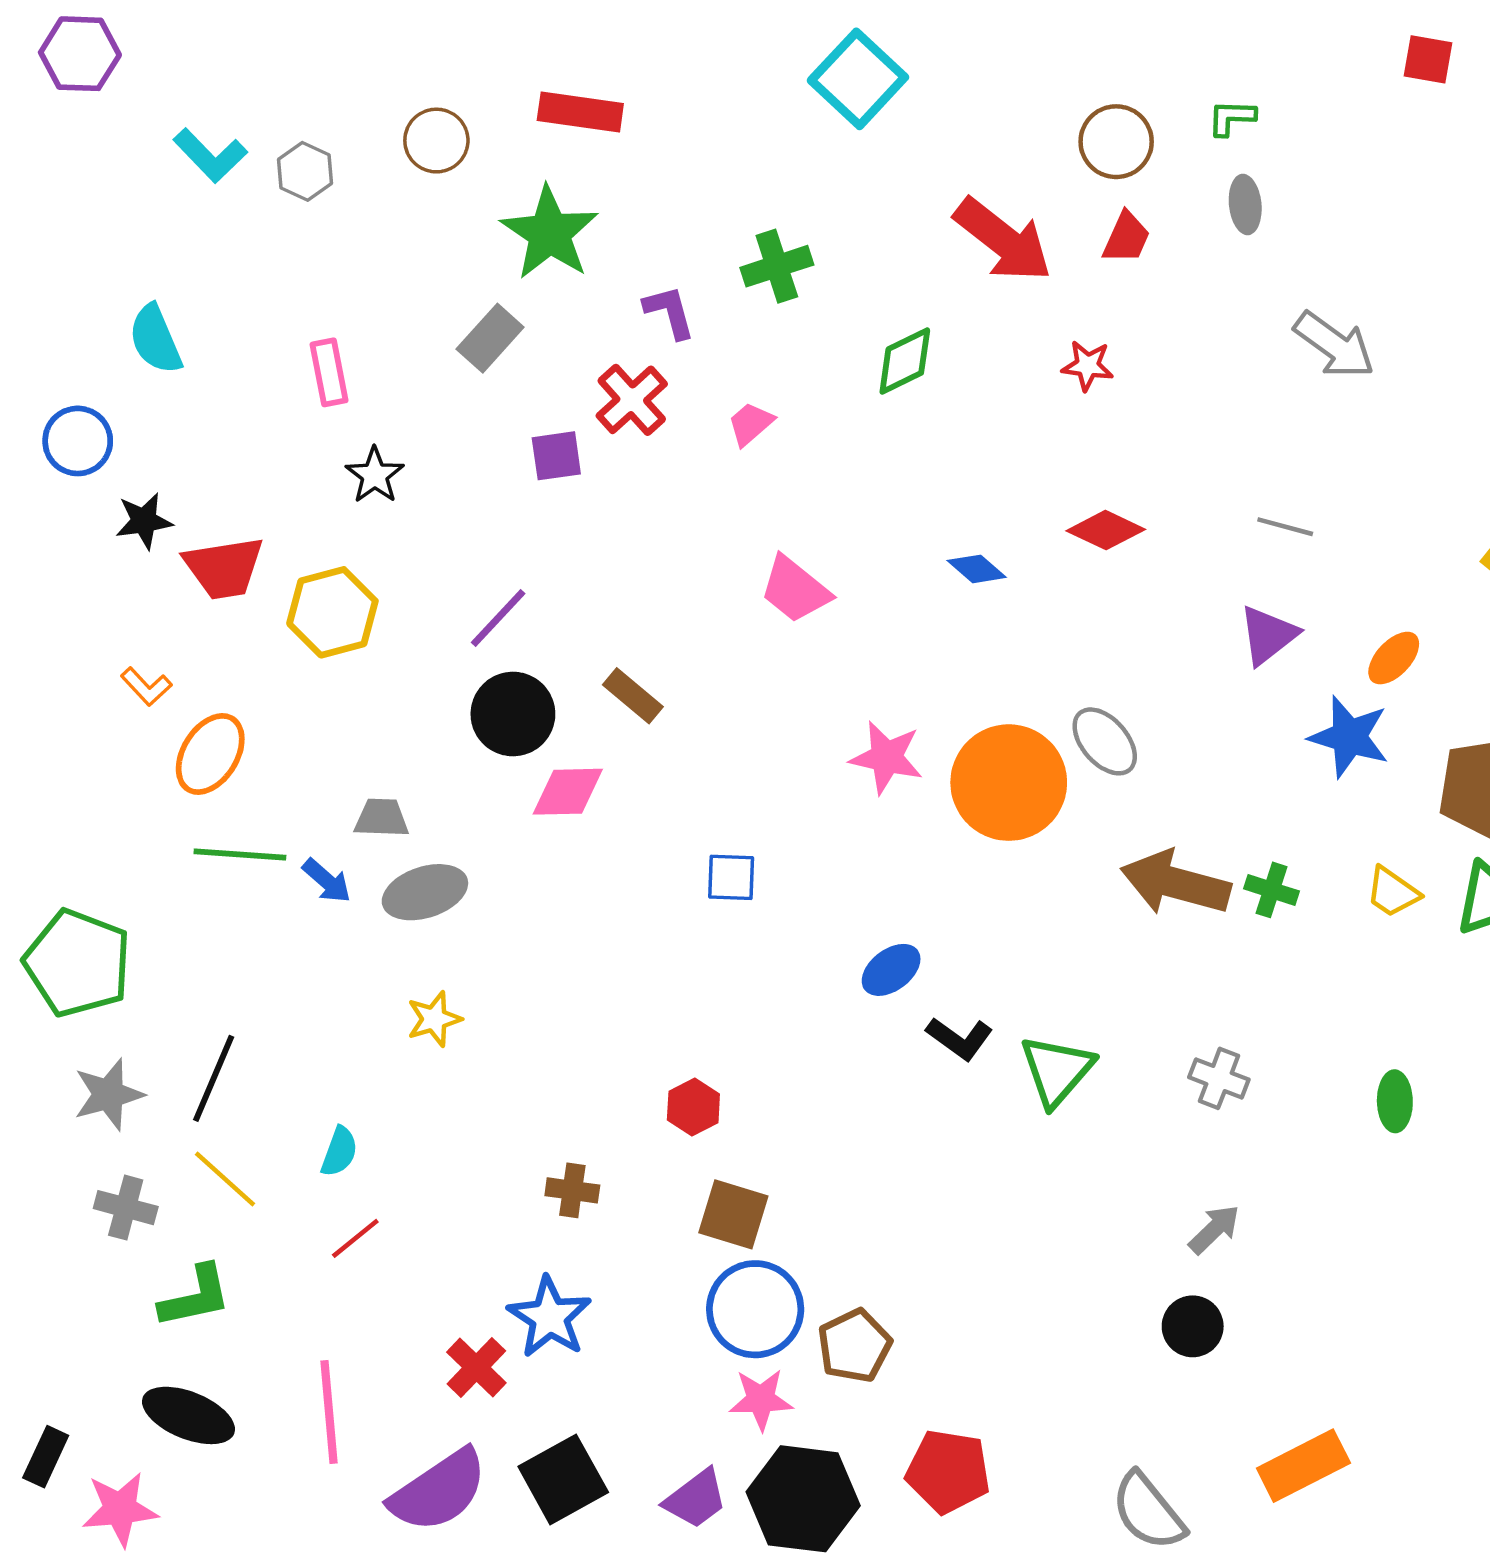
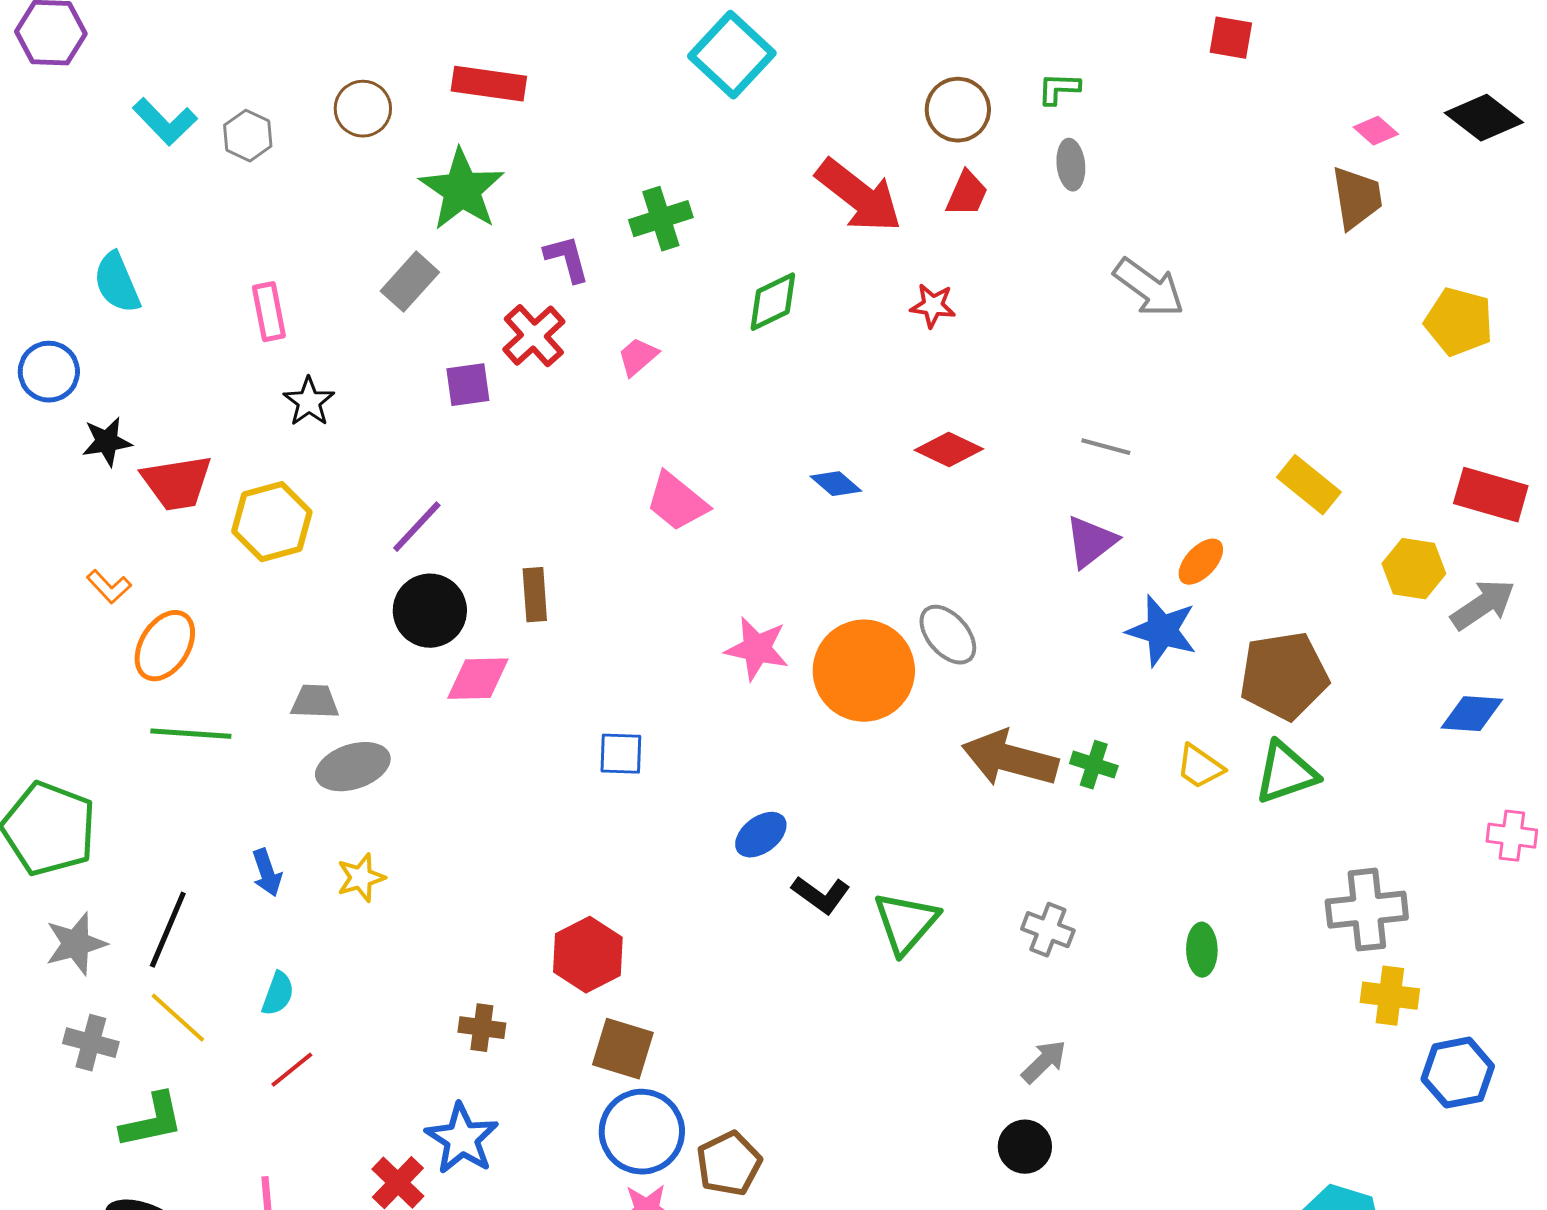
brown rectangle: (633, 696) -> (535, 595), turned 46
blue arrow: (327, 881) -> (267, 873), moved, turned 30
red hexagon: (693, 1107) -> (588, 955), size x1.5

